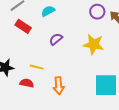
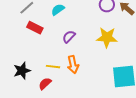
red semicircle: (27, 83) -> (45, 84), turned -48
orange arrow: (59, 86) -> (73, 65), moved

